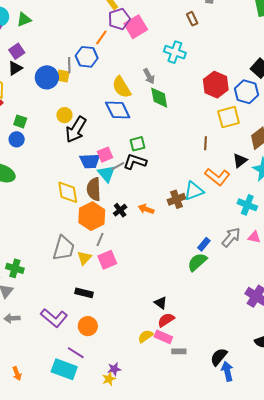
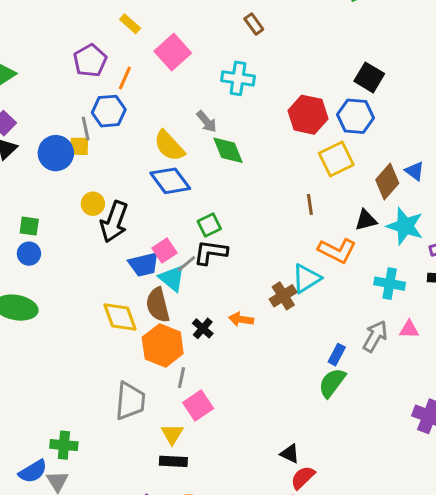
purple pentagon: (119, 19) -> (90, 61), moved
black triangle: (240, 161) -> (366, 220), turned 35
yellow triangle: (84, 258) -> (172, 434), moved

